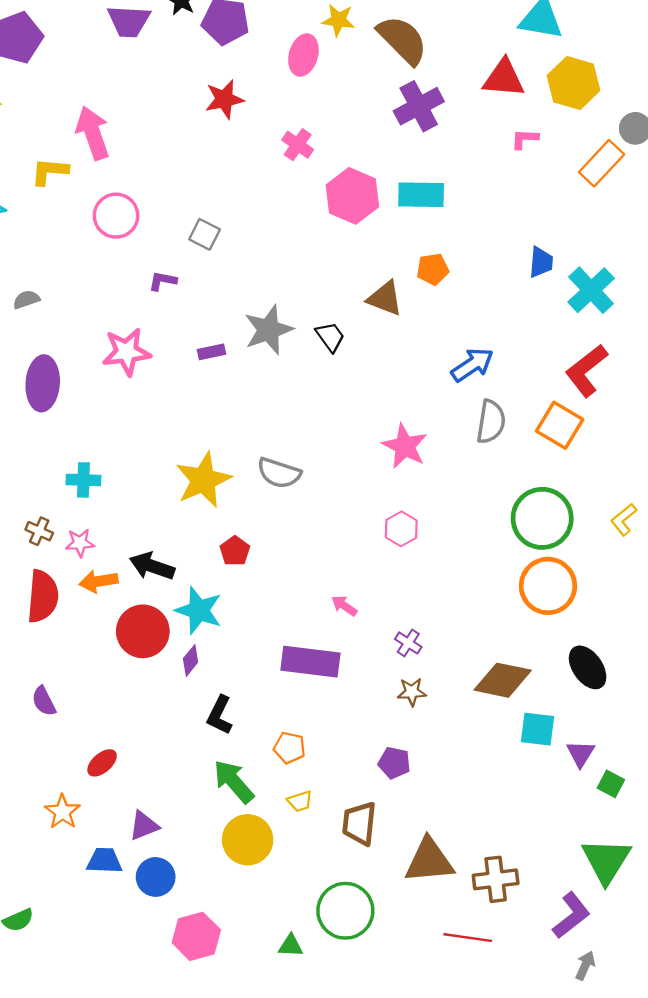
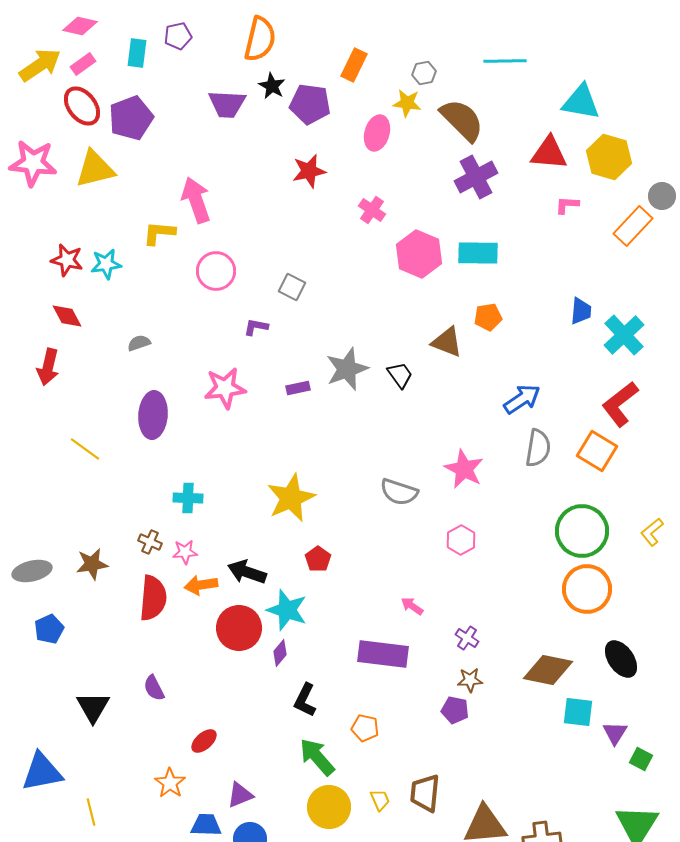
gray semicircle: (279, 473) -> (399, 492), moved
purple pentagon: (394, 763) -> (455, 710), moved
yellow trapezoid: (300, 801) -> (380, 800), moved, turned -95

